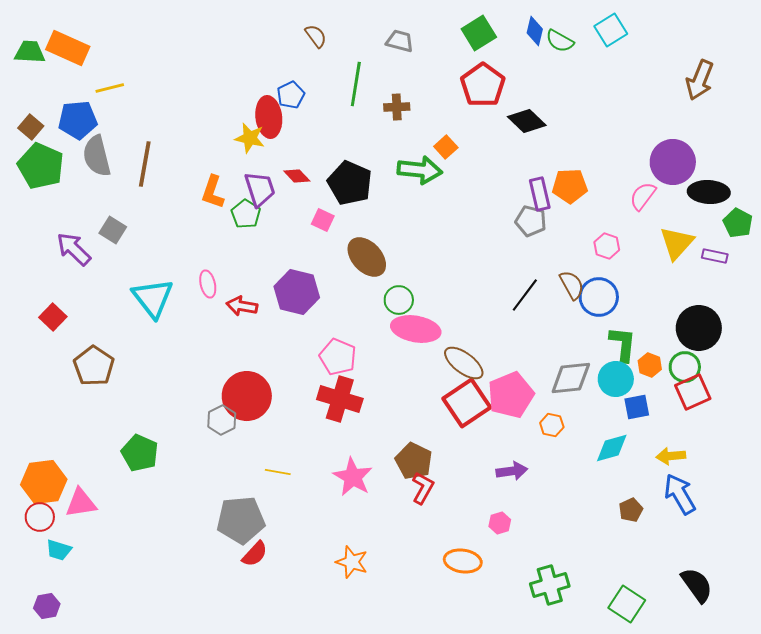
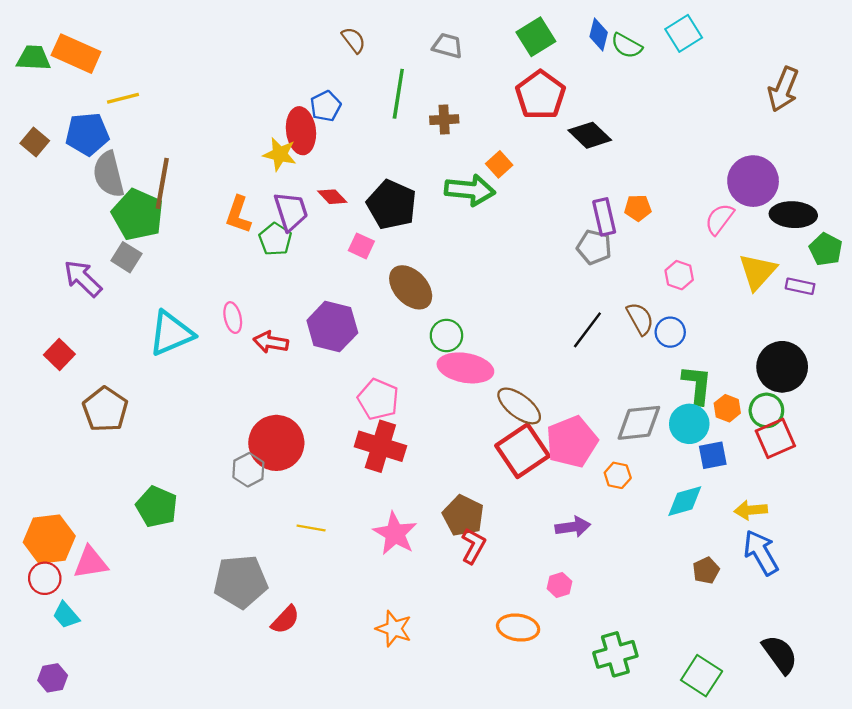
green pentagon: (41, 166) -> (138, 215), moved
orange pentagon: (570, 186) -> (638, 208), size x0.7
blue circle: (599, 297) -> (670, 332), size x0.7
cyan triangle: (153, 298) -> (171, 333), turned 45
gray pentagon: (241, 520) -> (241, 582), moved
cyan trapezoid: (59, 550) -> (66, 615), turned 32

